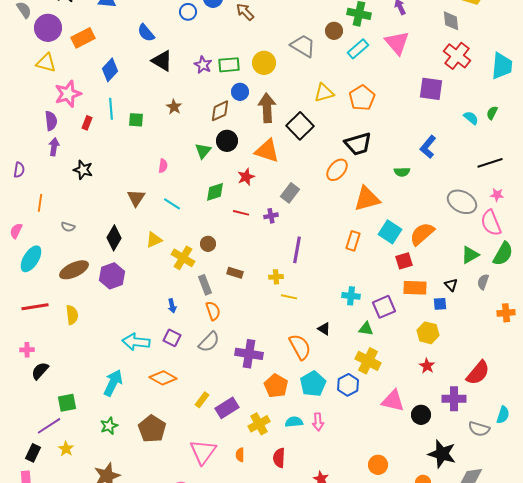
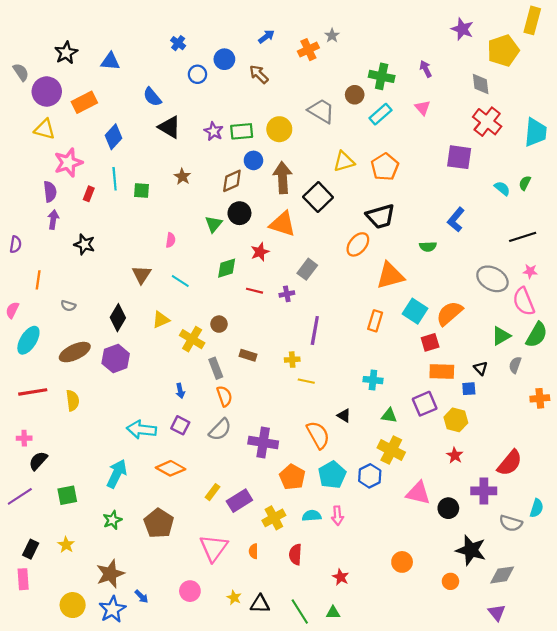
pink triangle: (397, 43) -> (422, 108), size x0.6
purple square: (384, 307) -> (425, 404), moved
purple line: (49, 426) -> (20, 496), moved

